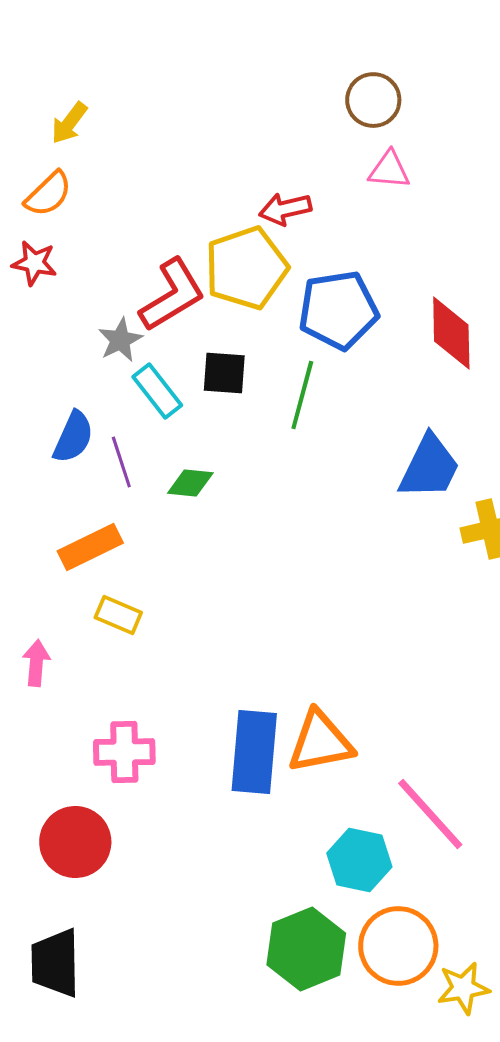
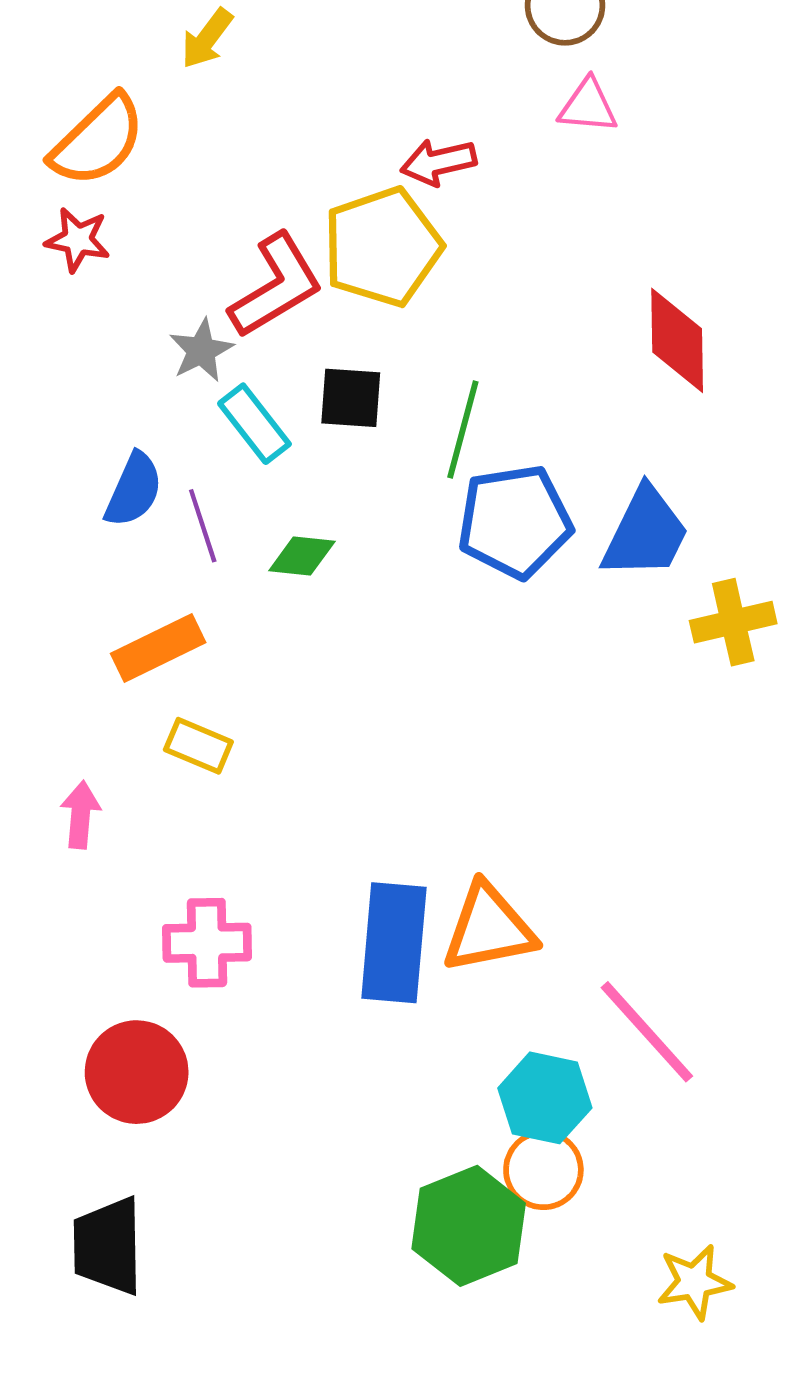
yellow arrow: (69, 123) -> (207, 38), moved
orange semicircle: (48, 194) -> (98, 141), size x1.4
blue pentagon: (338, 310) -> (515, 521), moved
orange circle: (398, 946) -> (543, 1170), moved, size x0.7

